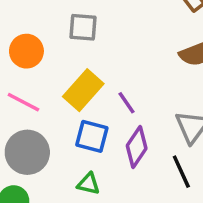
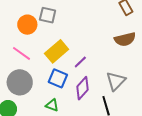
gray square: (83, 27) -> (48, 15), moved
purple line: (126, 103) -> (80, 62), turned 72

